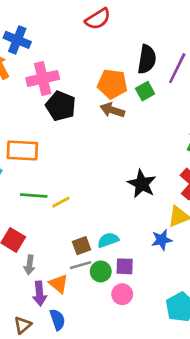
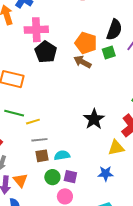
blue star: (162, 240) -> (106, 174), moved
gray line: (80, 265) -> (39, 140), moved

